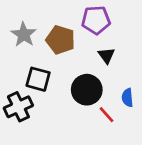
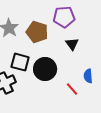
black circle: (87, 90) -> (45, 69), moved

